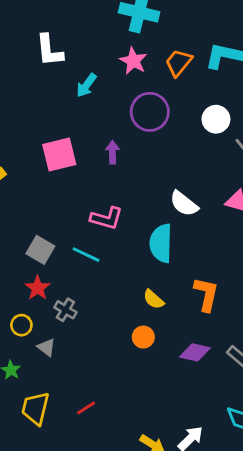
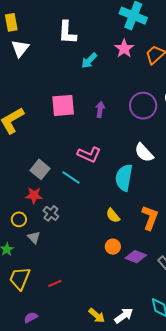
purple circle: (150, 112) -> (143, 106), moved
red star: (38, 288) -> (34, 195), turned 30
orange circle: (143, 337) -> (113, 247), moved

